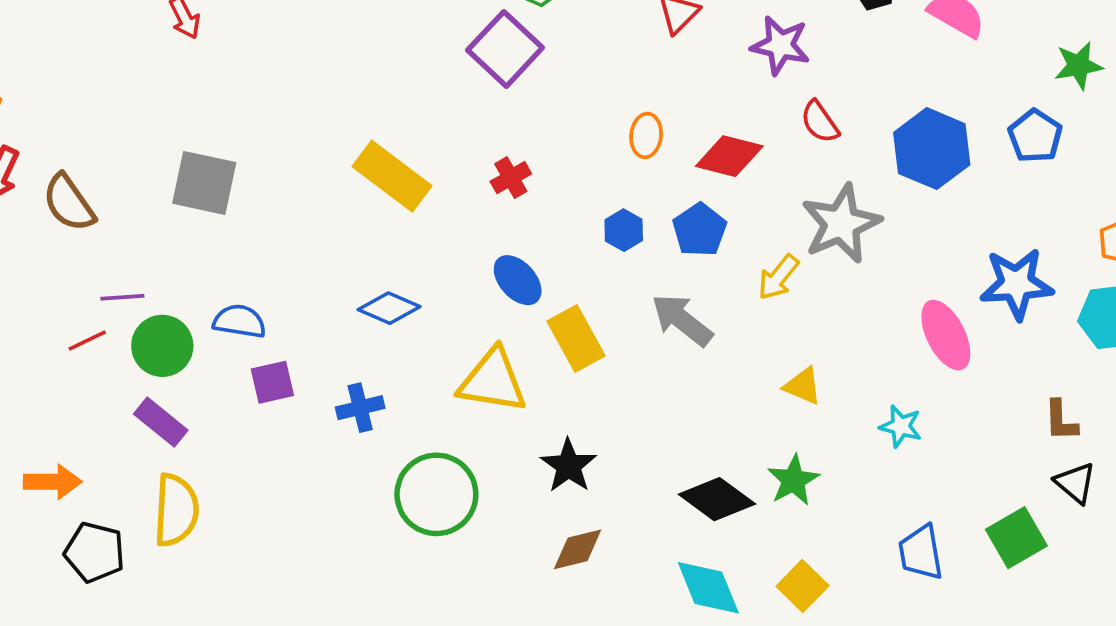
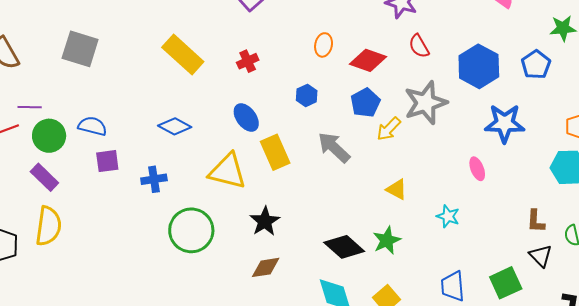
blue pentagon: (700, 230) -> (365, 103), moved
blue star: (1017, 284) -> (505, 123), moved
pink ellipse: (946, 335) -> (477, 169), size x0.6

